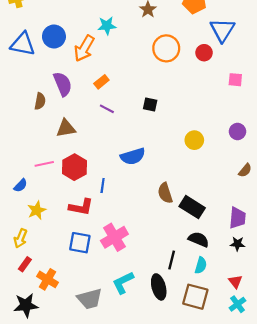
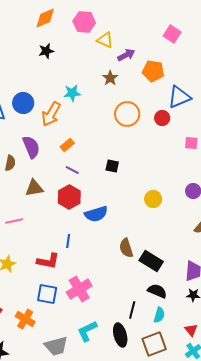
blue triangle: (222, 30) -> (179, 97), turned 35
red hexagon: (74, 167) -> (69, 197), moved
orange cross: (47, 279) -> (25, 319), moved
brown square: (195, 297) -> (154, 344), turned -35

